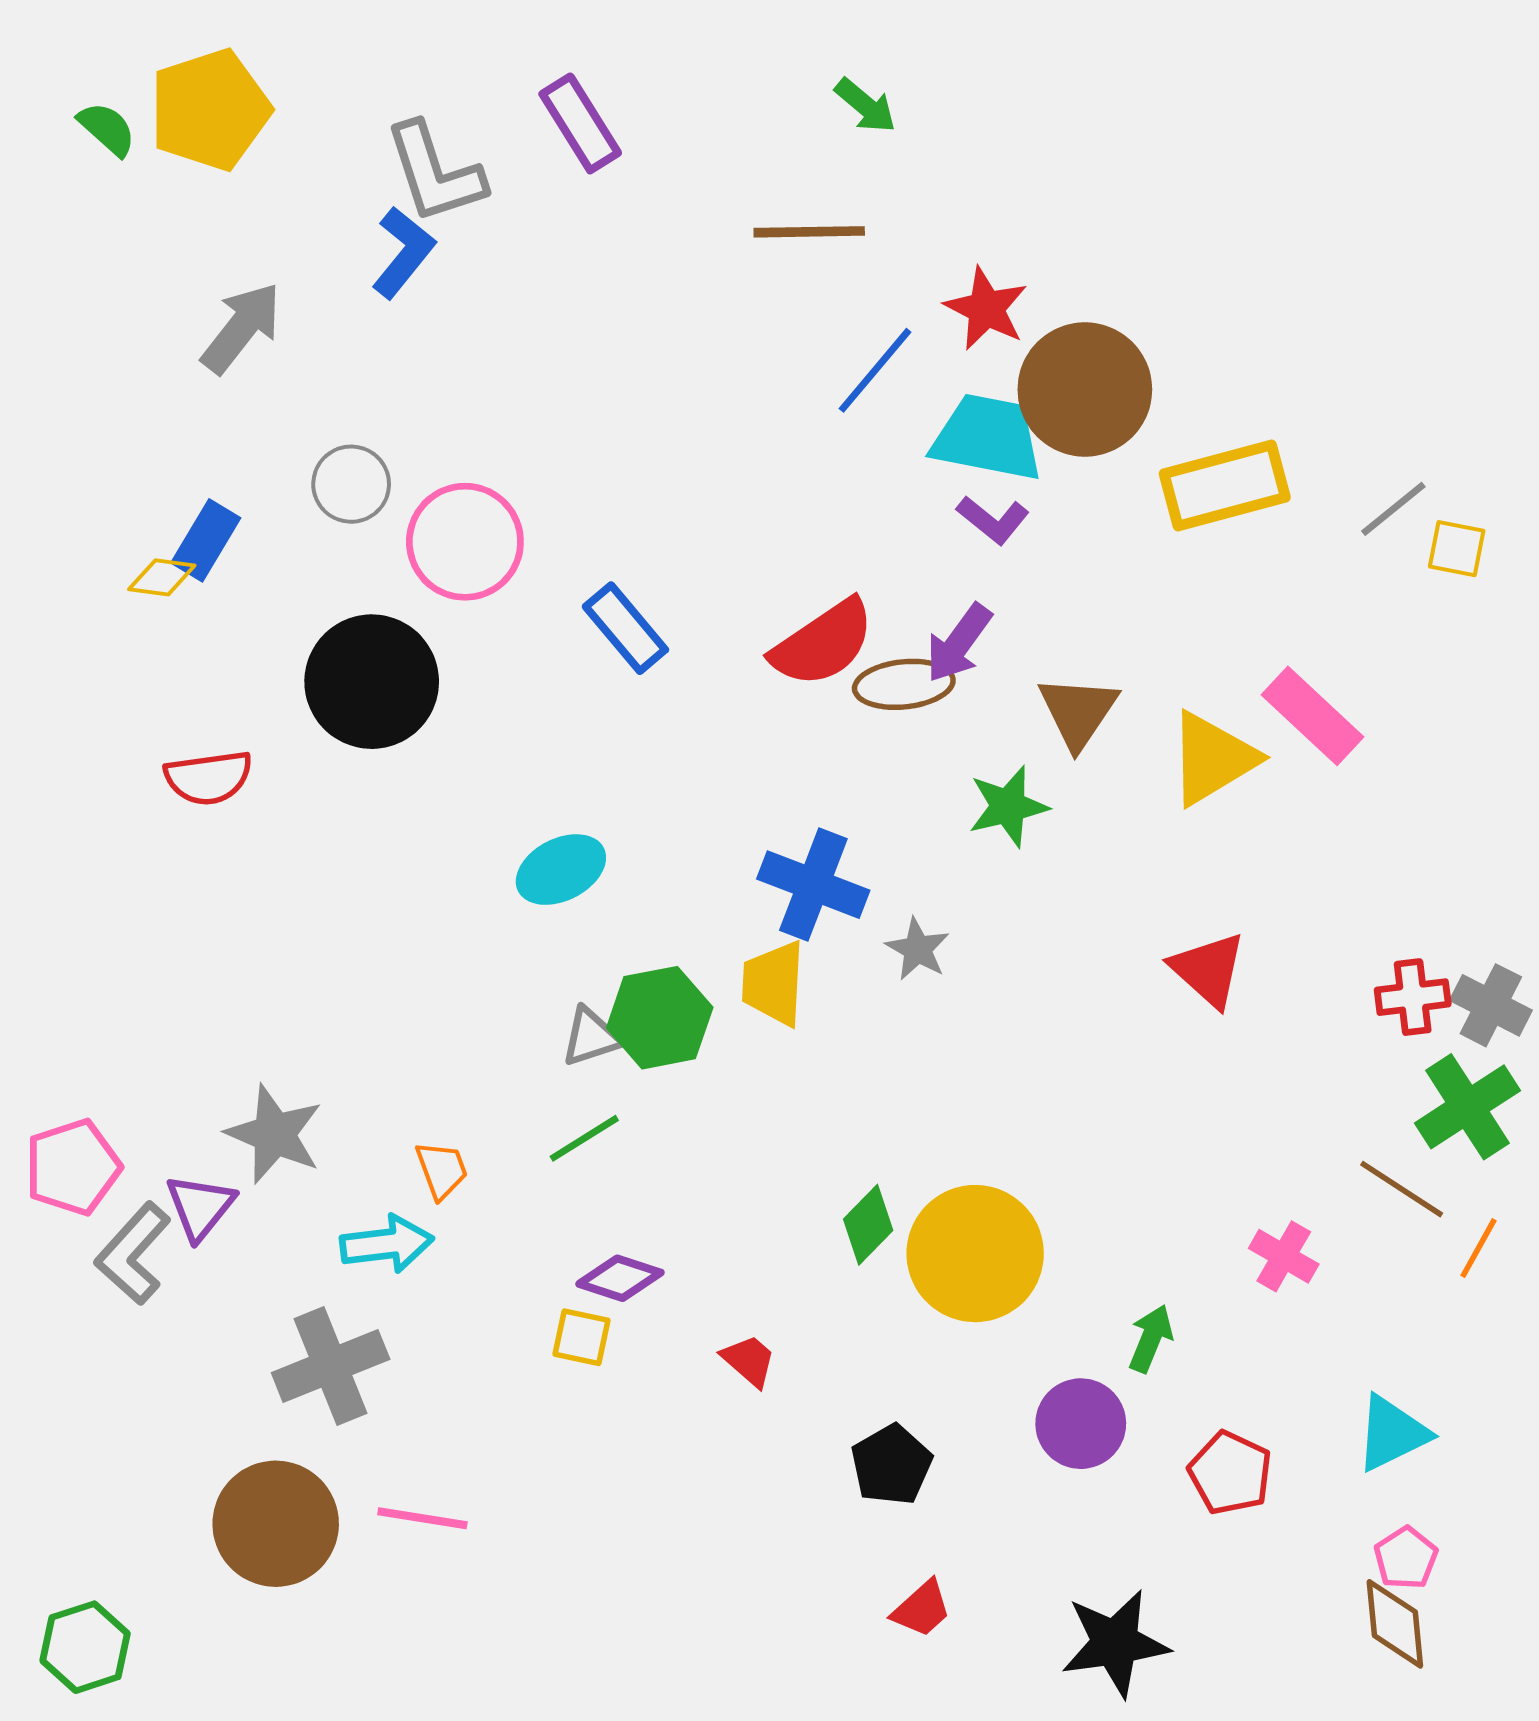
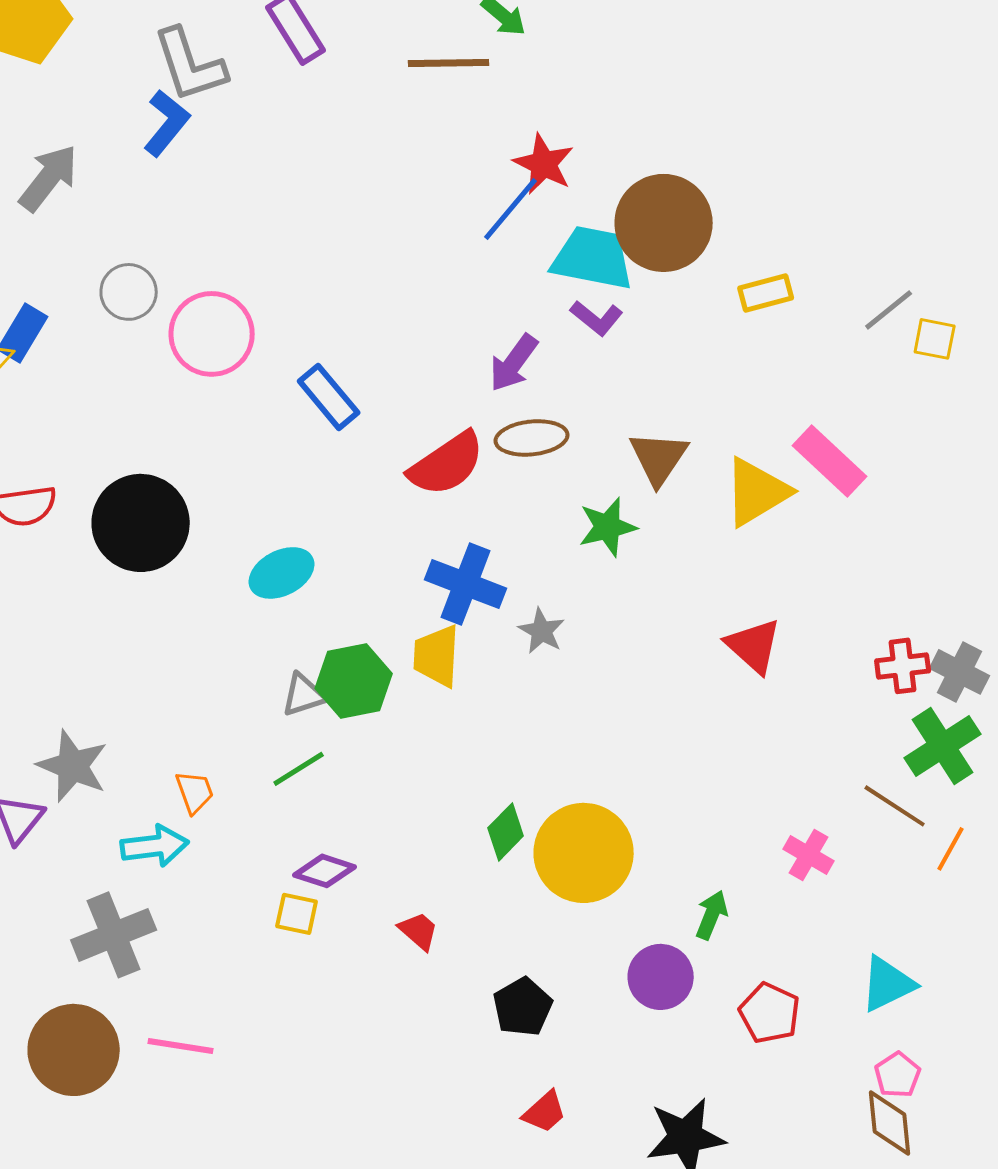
brown line: (809, 232) -> (449, 63), moved
red star: (986, 309) -> (544, 164), moved
yellow rectangle: (1225, 486) -> (766, 293), size x0.6
red semicircle: (823, 643) -> (447, 464), moved
purple arrow: (959, 643) -> (514, 363), moved
black circle: (372, 682) -> (141, 523), moved

